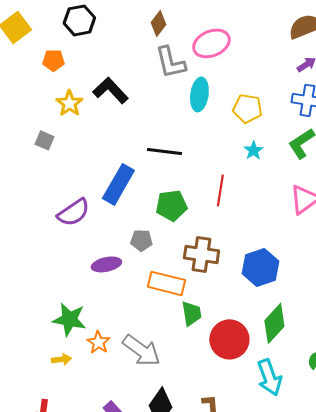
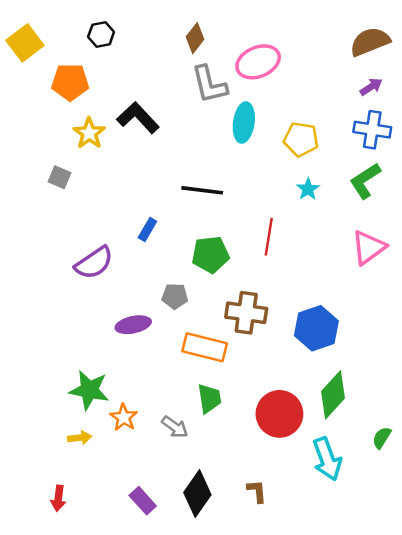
black hexagon: (79, 20) -> (101, 34), size x0.7
orange pentagon: (53, 60) -> (70, 82), size x1.4
blue rectangle: (118, 184) -> (147, 230), size x0.5
green trapezoid: (191, 313) -> (209, 398), moved
gray arrow: (141, 350) -> (175, 427), size x0.6

